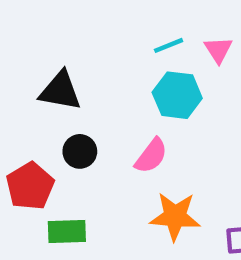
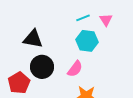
black circle: (80, 151) -> (42, 67), size x1.5

